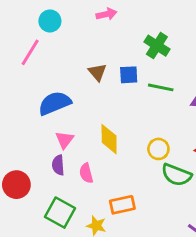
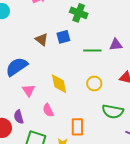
green line: (161, 87) -> (92, 50), moved
purple semicircle: (58, 165) -> (19, 117), moved
green semicircle: (176, 175) -> (113, 111), moved
orange rectangle: (122, 205) -> (77, 127), turned -66

